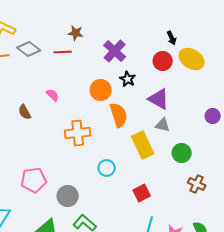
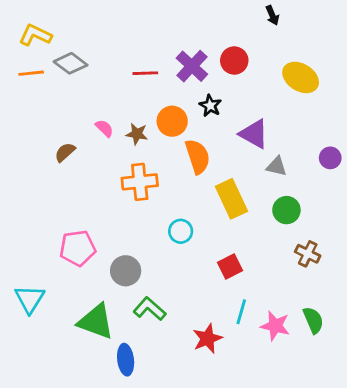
brown star: (76, 33) -> (137, 134), moved
black arrow: (172, 38) -> (272, 15), moved
red line: (63, 52) -> (145, 73), moved
red circle: (163, 61) -> (234, 61), moved
brown semicircle: (25, 112) -> (65, 152), turned 77
gray triangle: (163, 125) -> (277, 166), moved

